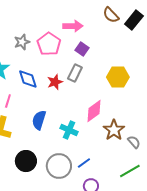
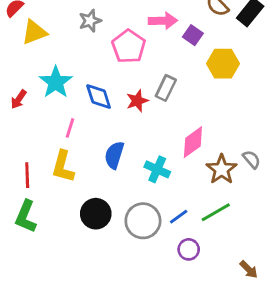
gray star: (22, 42) -> (90, 21), moved
purple square: (82, 49) -> (193, 35), moved
yellow hexagon: (118, 77) -> (223, 64), moved
gray semicircle: (134, 142) -> (252, 159), moved
green line: (130, 171) -> (216, 212), moved

